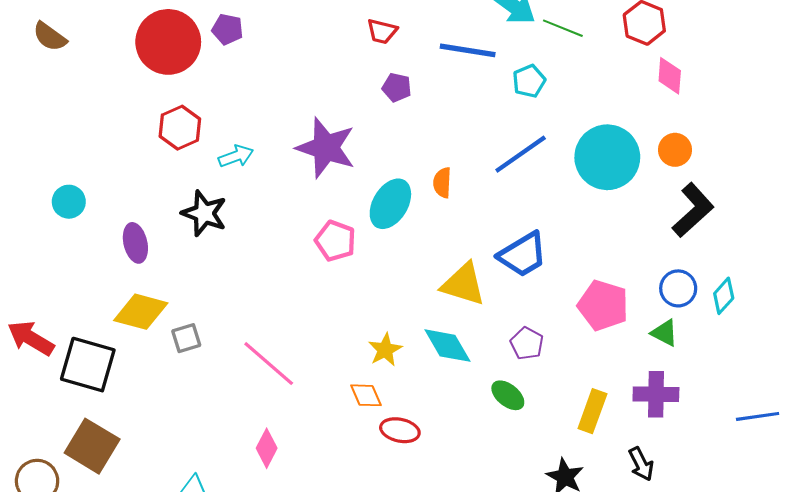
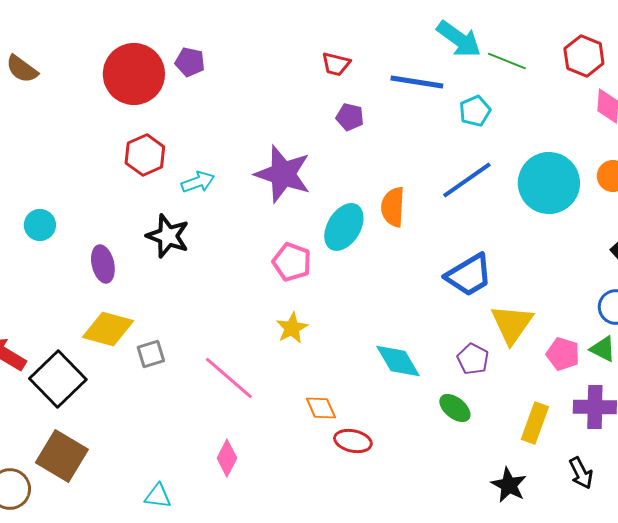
orange semicircle: (442, 183) -> (393, 207), size x1.4
yellow triangle: (463, 284) -> (512, 324), moved, turned 48
pink pentagon: (603, 305) -> (563, 354), moved, size x0.7
yellow star: (385, 350) -> (292, 328), moved
black square: (88, 365) -> (58, 379), turned 30

